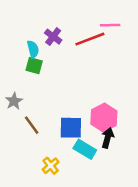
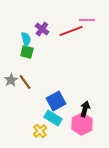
pink hexagon: (104, 118) -> (82, 124), moved
brown line: (32, 125) -> (25, 82), moved
blue square: (71, 128) -> (56, 101), turned -30
cyan rectangle: (85, 149) -> (53, 118), moved

